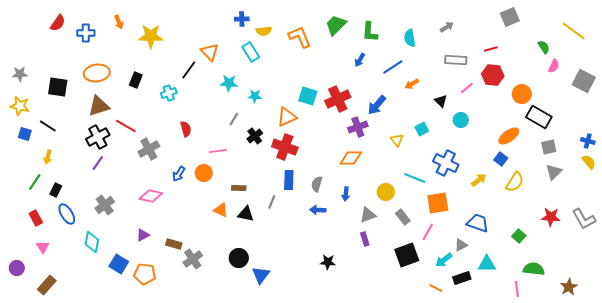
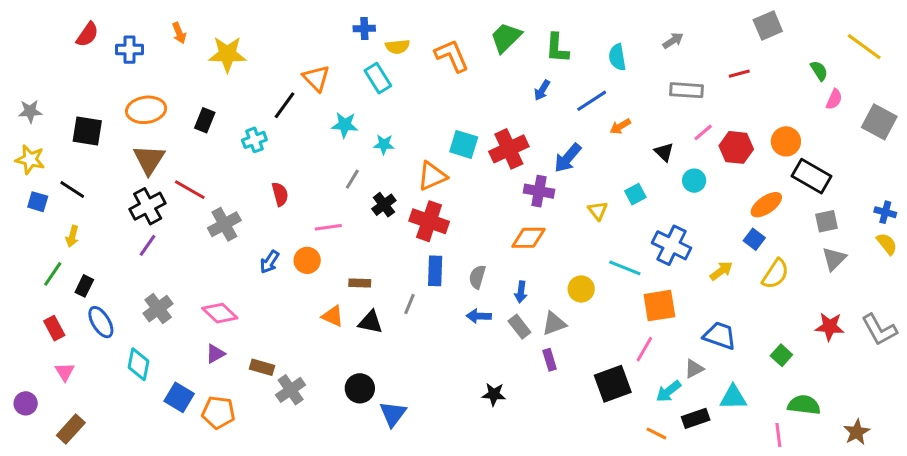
red hexagon: (493, 75) -> (736, 147), moved
brown triangle: (99, 106) -> (149, 159), turned -40
purple cross: (358, 127) -> (539, 191), turned 30
pink diamond: (151, 196) -> (220, 313), moved, turned 30
gray rectangle: (403, 217) -> (519, 327), moved

